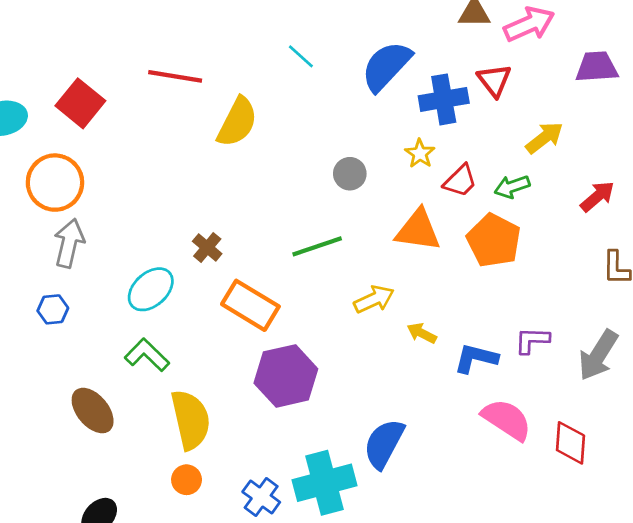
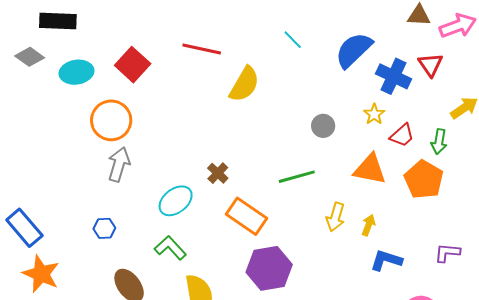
blue cross: (444, 99) -> (393, 76), turned 32
green arrow: (512, 187) -> (439, 142), turned -65
yellow arrow: (374, 299) -> (335, 217), turned 128
blue hexagon: (53, 309) -> (104, 228), moved
yellow arrow: (422, 333) -> (368, 225), moved, turned 80
blue L-shape: (476, 358) -> (386, 260), moved

